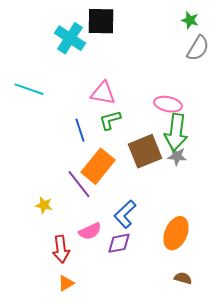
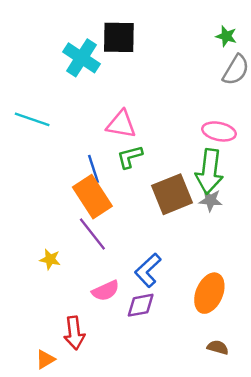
pink ellipse: (168, 104) -> (219, 131), moved
orange rectangle: (98, 166) -> (92, 197), moved, turned -72
red arrow: (61, 249) -> (74, 333), moved
orange triangle: (66, 283) -> (45, 359), moved

